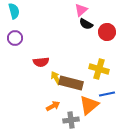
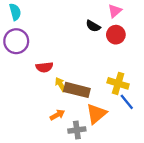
pink triangle: (81, 10) -> (115, 11), moved
purple circle: (15, 38) -> (16, 41), size x1.5
yellow cross: (99, 69) -> (118, 83), moved
blue line: (107, 94) -> (127, 102), moved, turned 63

